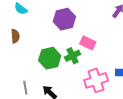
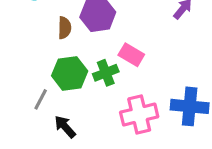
brown semicircle: (15, 36) -> (65, 28), moved
gray line: (25, 88) -> (41, 99), moved, turned 32

